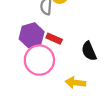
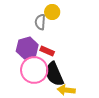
black semicircle: (89, 51) -> (54, 74), moved, size x1.4

